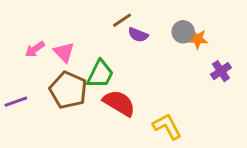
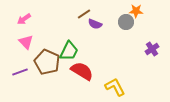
orange star: (198, 39) -> (136, 11), moved
pink arrow: (35, 49) -> (24, 19), moved
pink triangle: (64, 52) -> (26, 42), moved
purple line: (16, 102) -> (20, 72), moved

